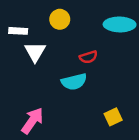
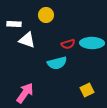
cyan ellipse: (120, 24) -> (92, 43), moved
white triangle: (35, 52) -> (27, 40), turned -42

